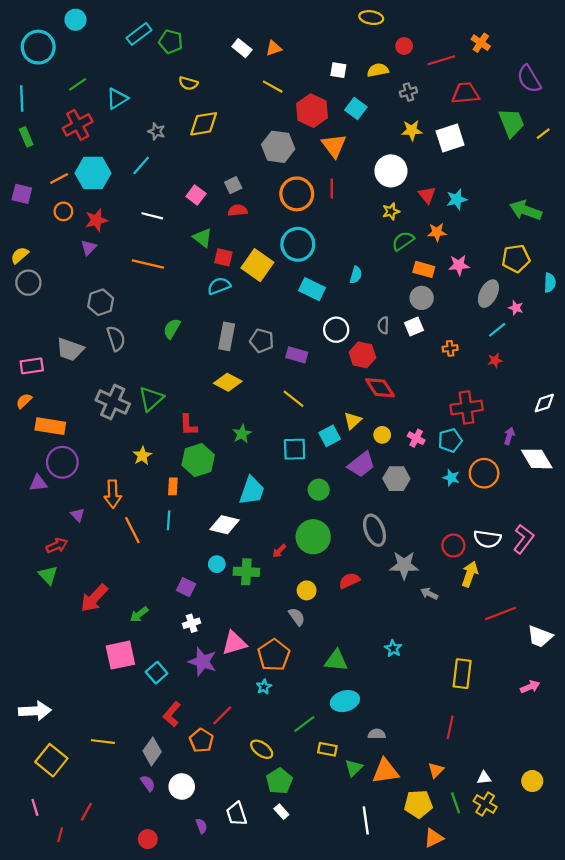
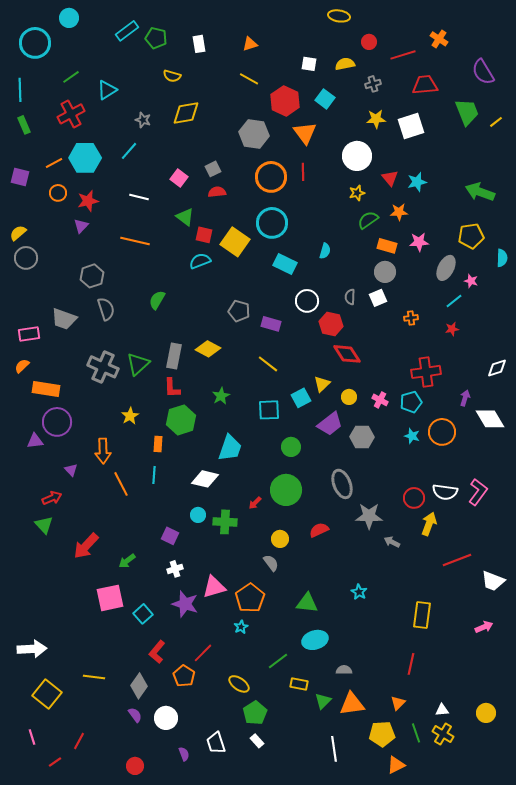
white rectangle: (242, 48) -> (199, 44), moved, turned 42
gray rectangle: (227, 336) -> (174, 356), moved
red line: (60, 835) -> (55, 762), turned 40

